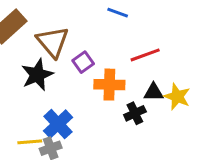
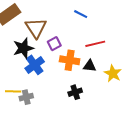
black triangle: (153, 92) -> (90, 66), moved
black cross: (135, 113) -> (75, 92), moved
blue cross: (58, 124) -> (35, 65), moved

